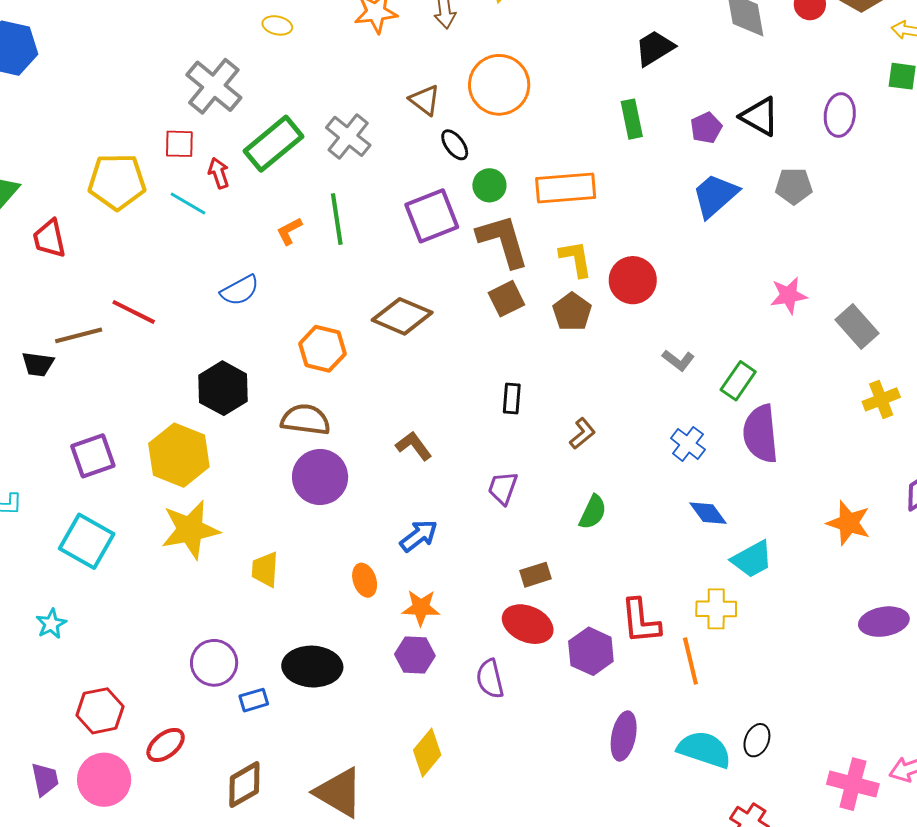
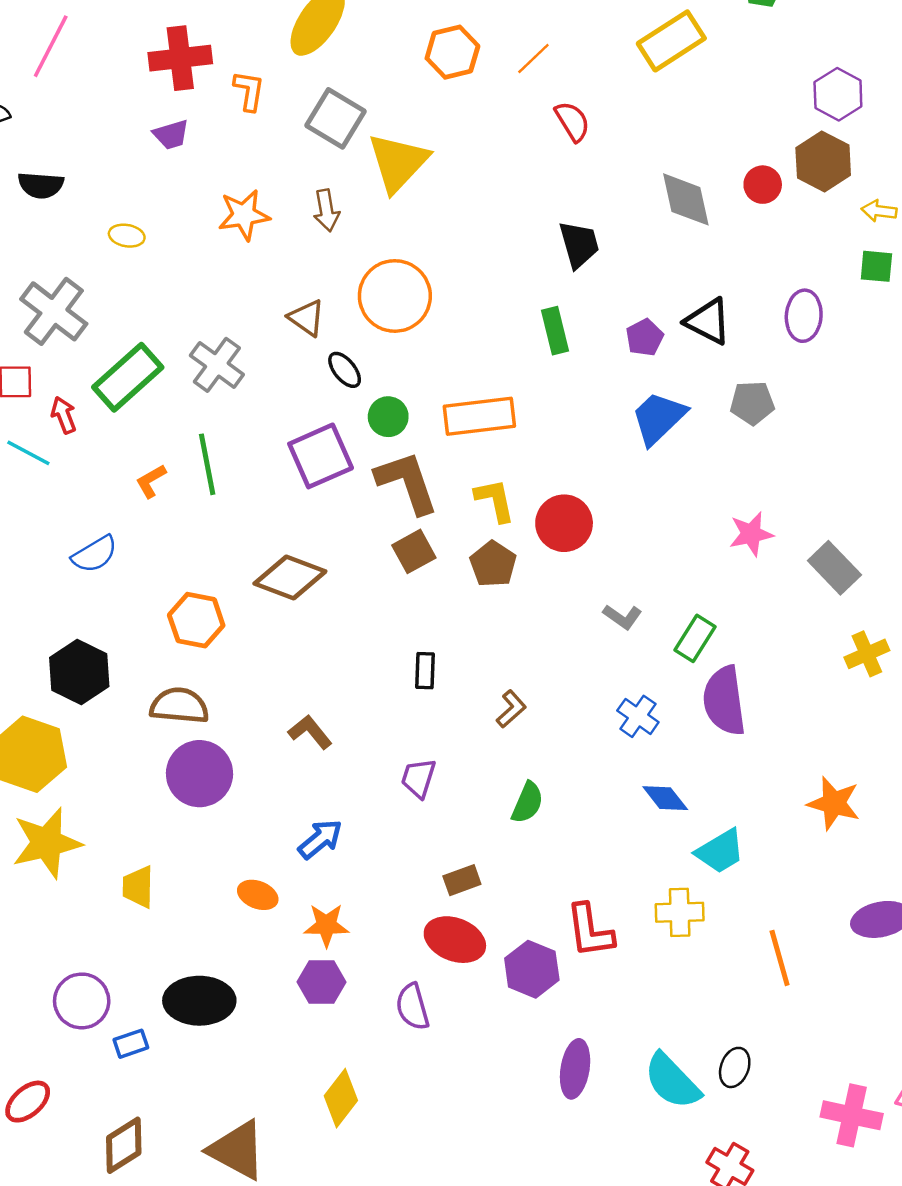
black trapezoid: (655, 48) -> (579, 244), turned 108
orange ellipse: (365, 580) -> (258, 895), turned -48
orange line: (690, 661) -> (780, 958), moved
cyan semicircle: (704, 749) -> (672, 1081), turned -150

